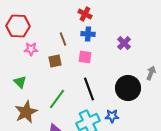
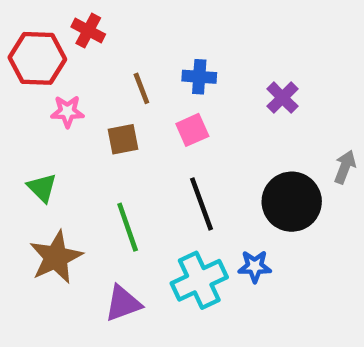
red cross: (85, 14) -> (88, 31), moved
pink square: (85, 57) -> (192, 130), turned -32
green line: (57, 99) -> (128, 227), turned -55

